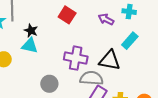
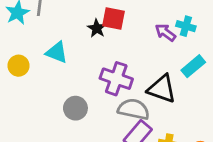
cyan cross: (129, 12) -> (186, 26), moved
red square: (67, 15) -> (114, 19), turned -30
black star: (31, 31) -> (97, 28), moved

